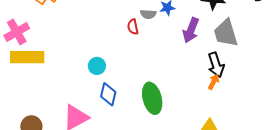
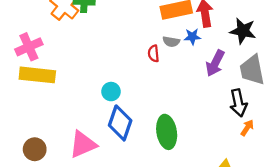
orange arrow: (214, 82) -> (247, 128), moved
blue diamond: (108, 94) -> (120, 123), size x1.4

